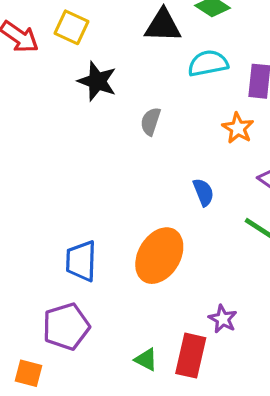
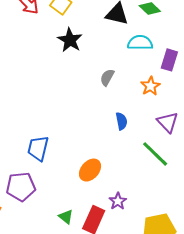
gray semicircle: (151, 121) -> (107, 77), moved
orange ellipse: (159, 256) -> (90, 170), moved, size x0.7

